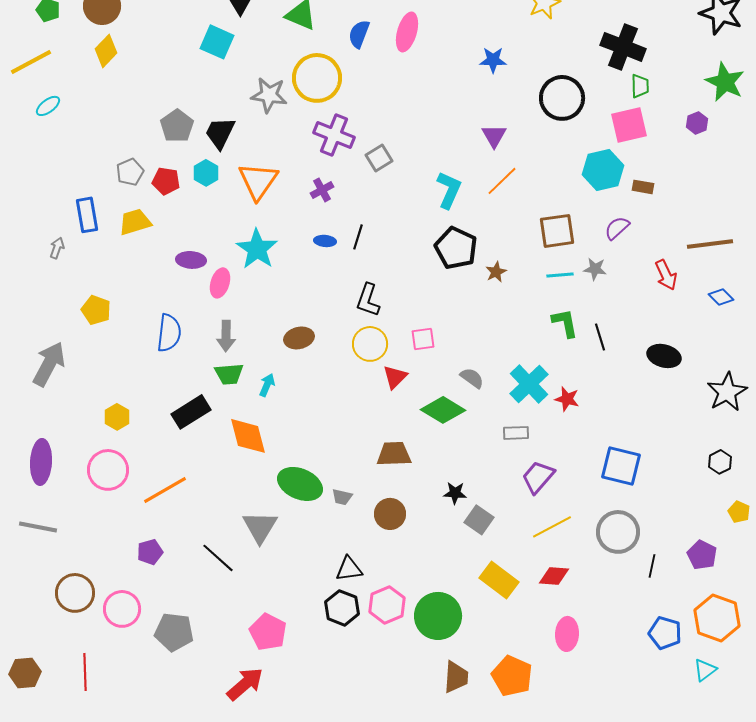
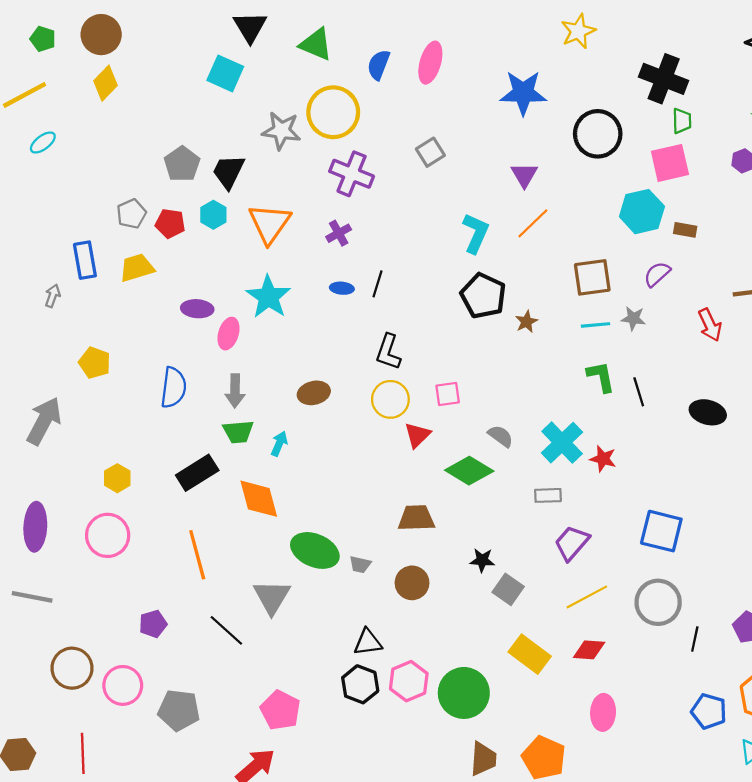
blue star: (493, 60) -> (523, 93), size x1.6
gray square: (379, 158) -> (430, 152), moved
orange line: (165, 490) -> (197, 555), moved, turned -75

